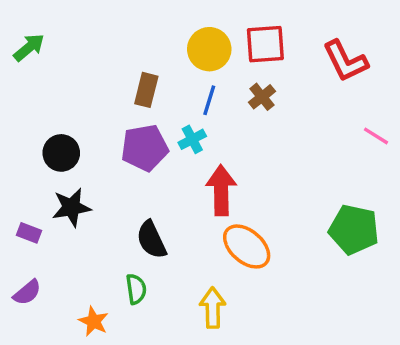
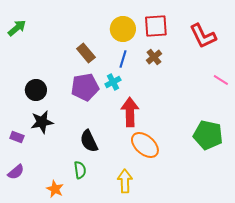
brown rectangle: (146, 90) -> (86, 53), turned -54

